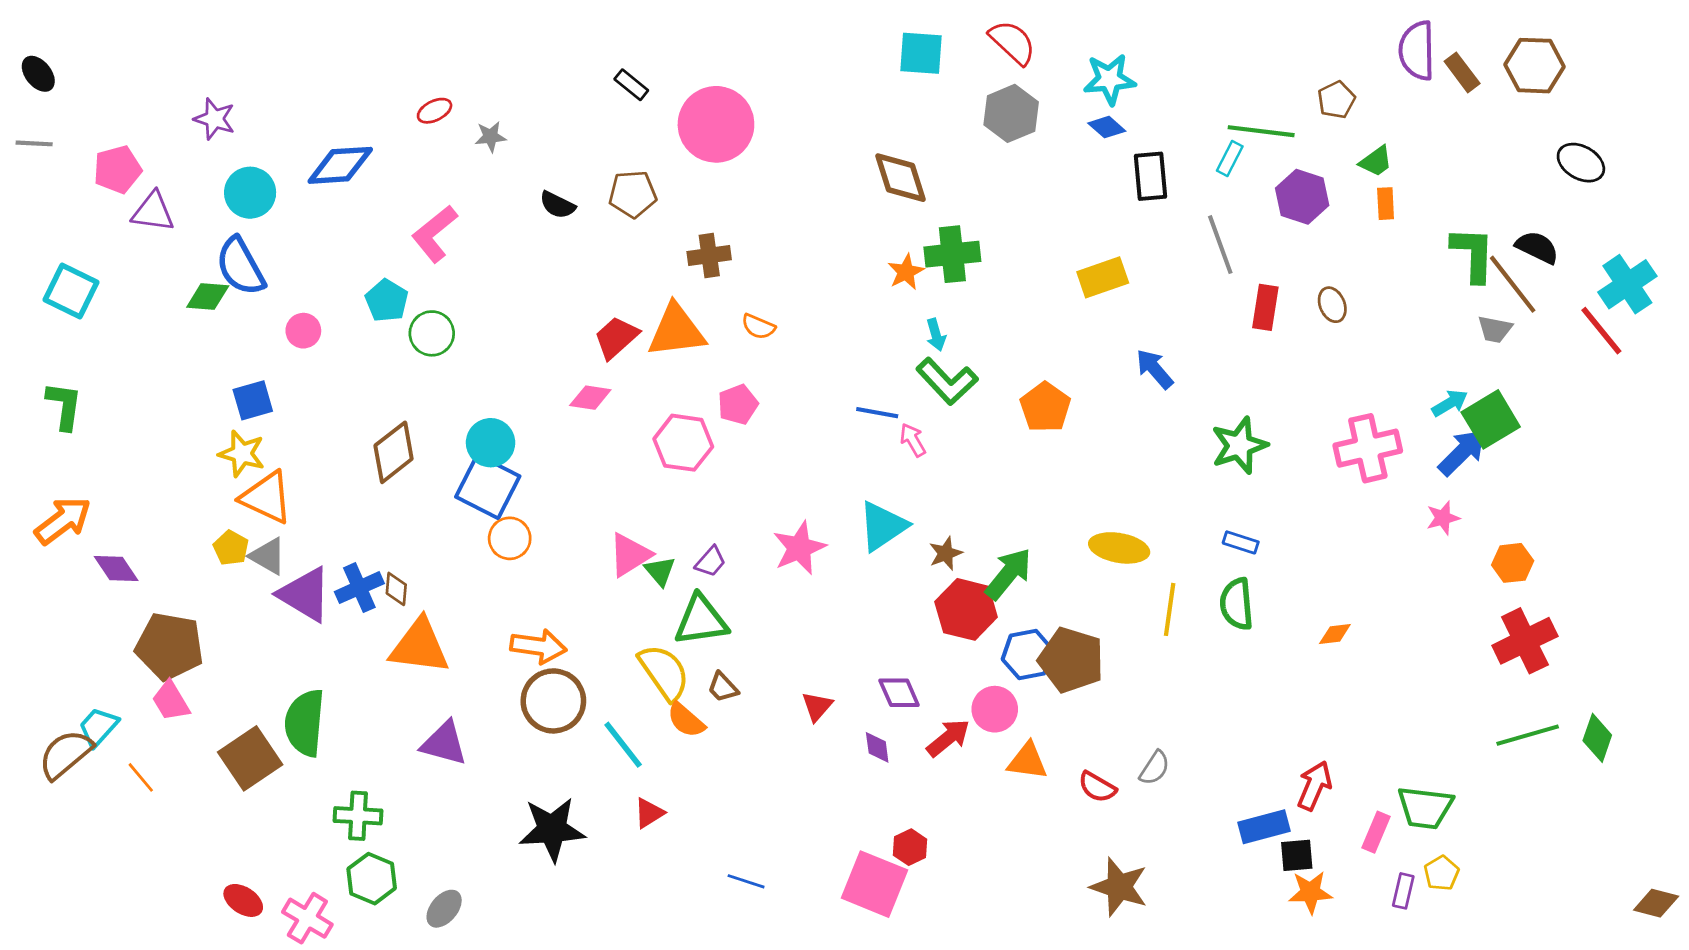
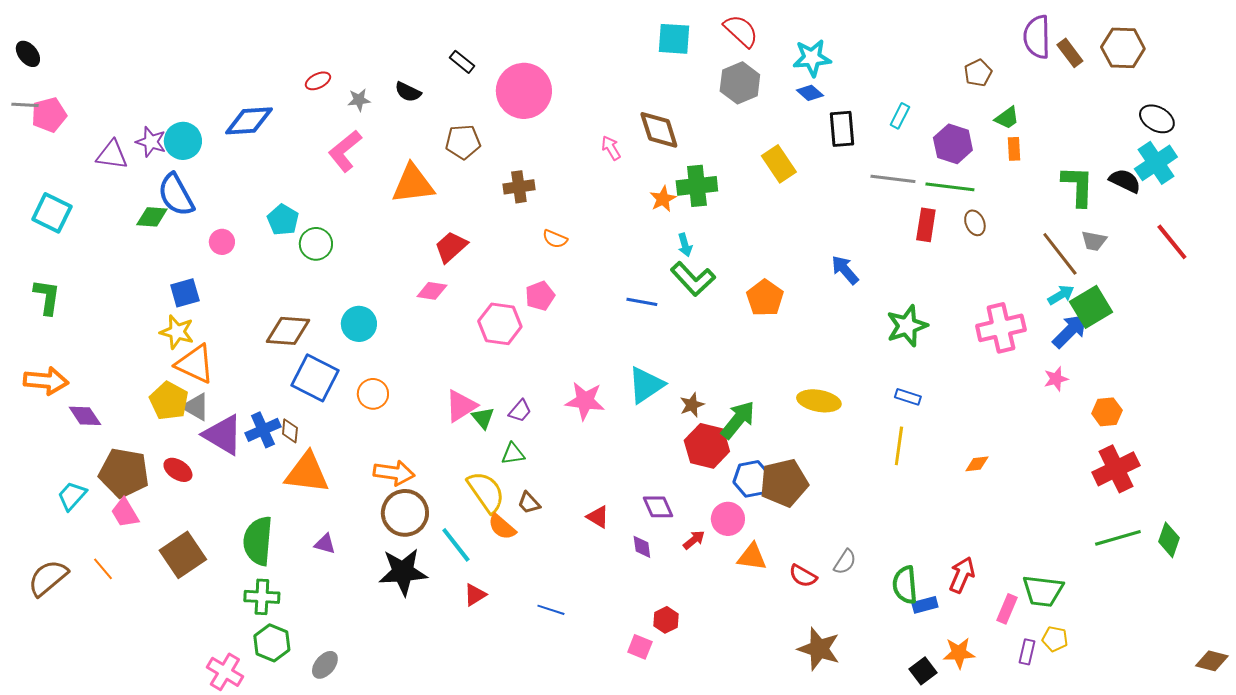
purple star: (215, 119) -> (151, 142), moved
green line: (1261, 131) -> (950, 187), moved
pink pentagon: (118, 169) -> (49, 115), moved
black semicircle: (557, 205) -> (408, 92), moved
pink L-shape: (435, 234) -> (345, 151), moved
gray line: (1220, 245) -> (893, 179), turned -63
yellow rectangle: (1103, 277) -> (779, 164), moved, turned 75
brown line: (1513, 284) -> (1060, 254), moved
cyan cross: (1627, 284) -> (1156, 163), moved
orange triangle: (676, 331) -> (413, 184), moved
pink arrow: (913, 440) -> (611, 148), moved
brown diamond: (394, 452) -> (288, 331), turned 42
blue square: (488, 486) -> (315, 378), moved
orange arrow: (63, 521) -> (46, 381), turned 42
yellow pentagon: (231, 548) -> (169, 401), size x1.5
pink star: (799, 548) -> (585, 401), turned 30
green semicircle: (1237, 604) -> (905, 585), moved
yellow line: (1170, 609) -> (899, 446), moved
green triangle: (701, 620) -> (513, 454), size x0.6
brown pentagon: (1071, 660) -> (784, 483), turned -30
red triangle: (817, 706) -> (598, 517), turned -40
green semicircle: (305, 723) -> (258, 541), moved
cyan trapezoid: (98, 727) -> (72, 496), moved
red arrow: (948, 738) -> (694, 540), size x0.7
purple triangle: (444, 743) -> (325, 544), size x0.6
brown semicircle: (66, 754) -> (48, 578), moved
blue rectangle: (1264, 827) -> (925, 605), size x0.7
black star: (552, 829) -> (403, 572), moved
black square: (1297, 855) -> (923, 671), moved, turned -32
yellow pentagon: (1442, 873) -> (1055, 639), turned -30
blue line: (746, 881) -> (551, 610), moved
pink square: (874, 884) -> (640, 647), size x0.5
red ellipse: (243, 900) -> (178, 470), moved

